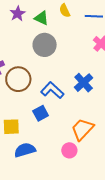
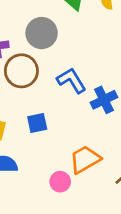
gray circle: (45, 45) -> (42, 33), moved
blue L-shape: (52, 90) -> (71, 80), moved

